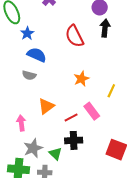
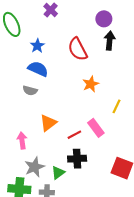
blue star: (27, 33) -> (37, 46), moved
orange star: (81, 79) -> (91, 84), moved
green triangle: (55, 154) -> (58, 173), turned 40

